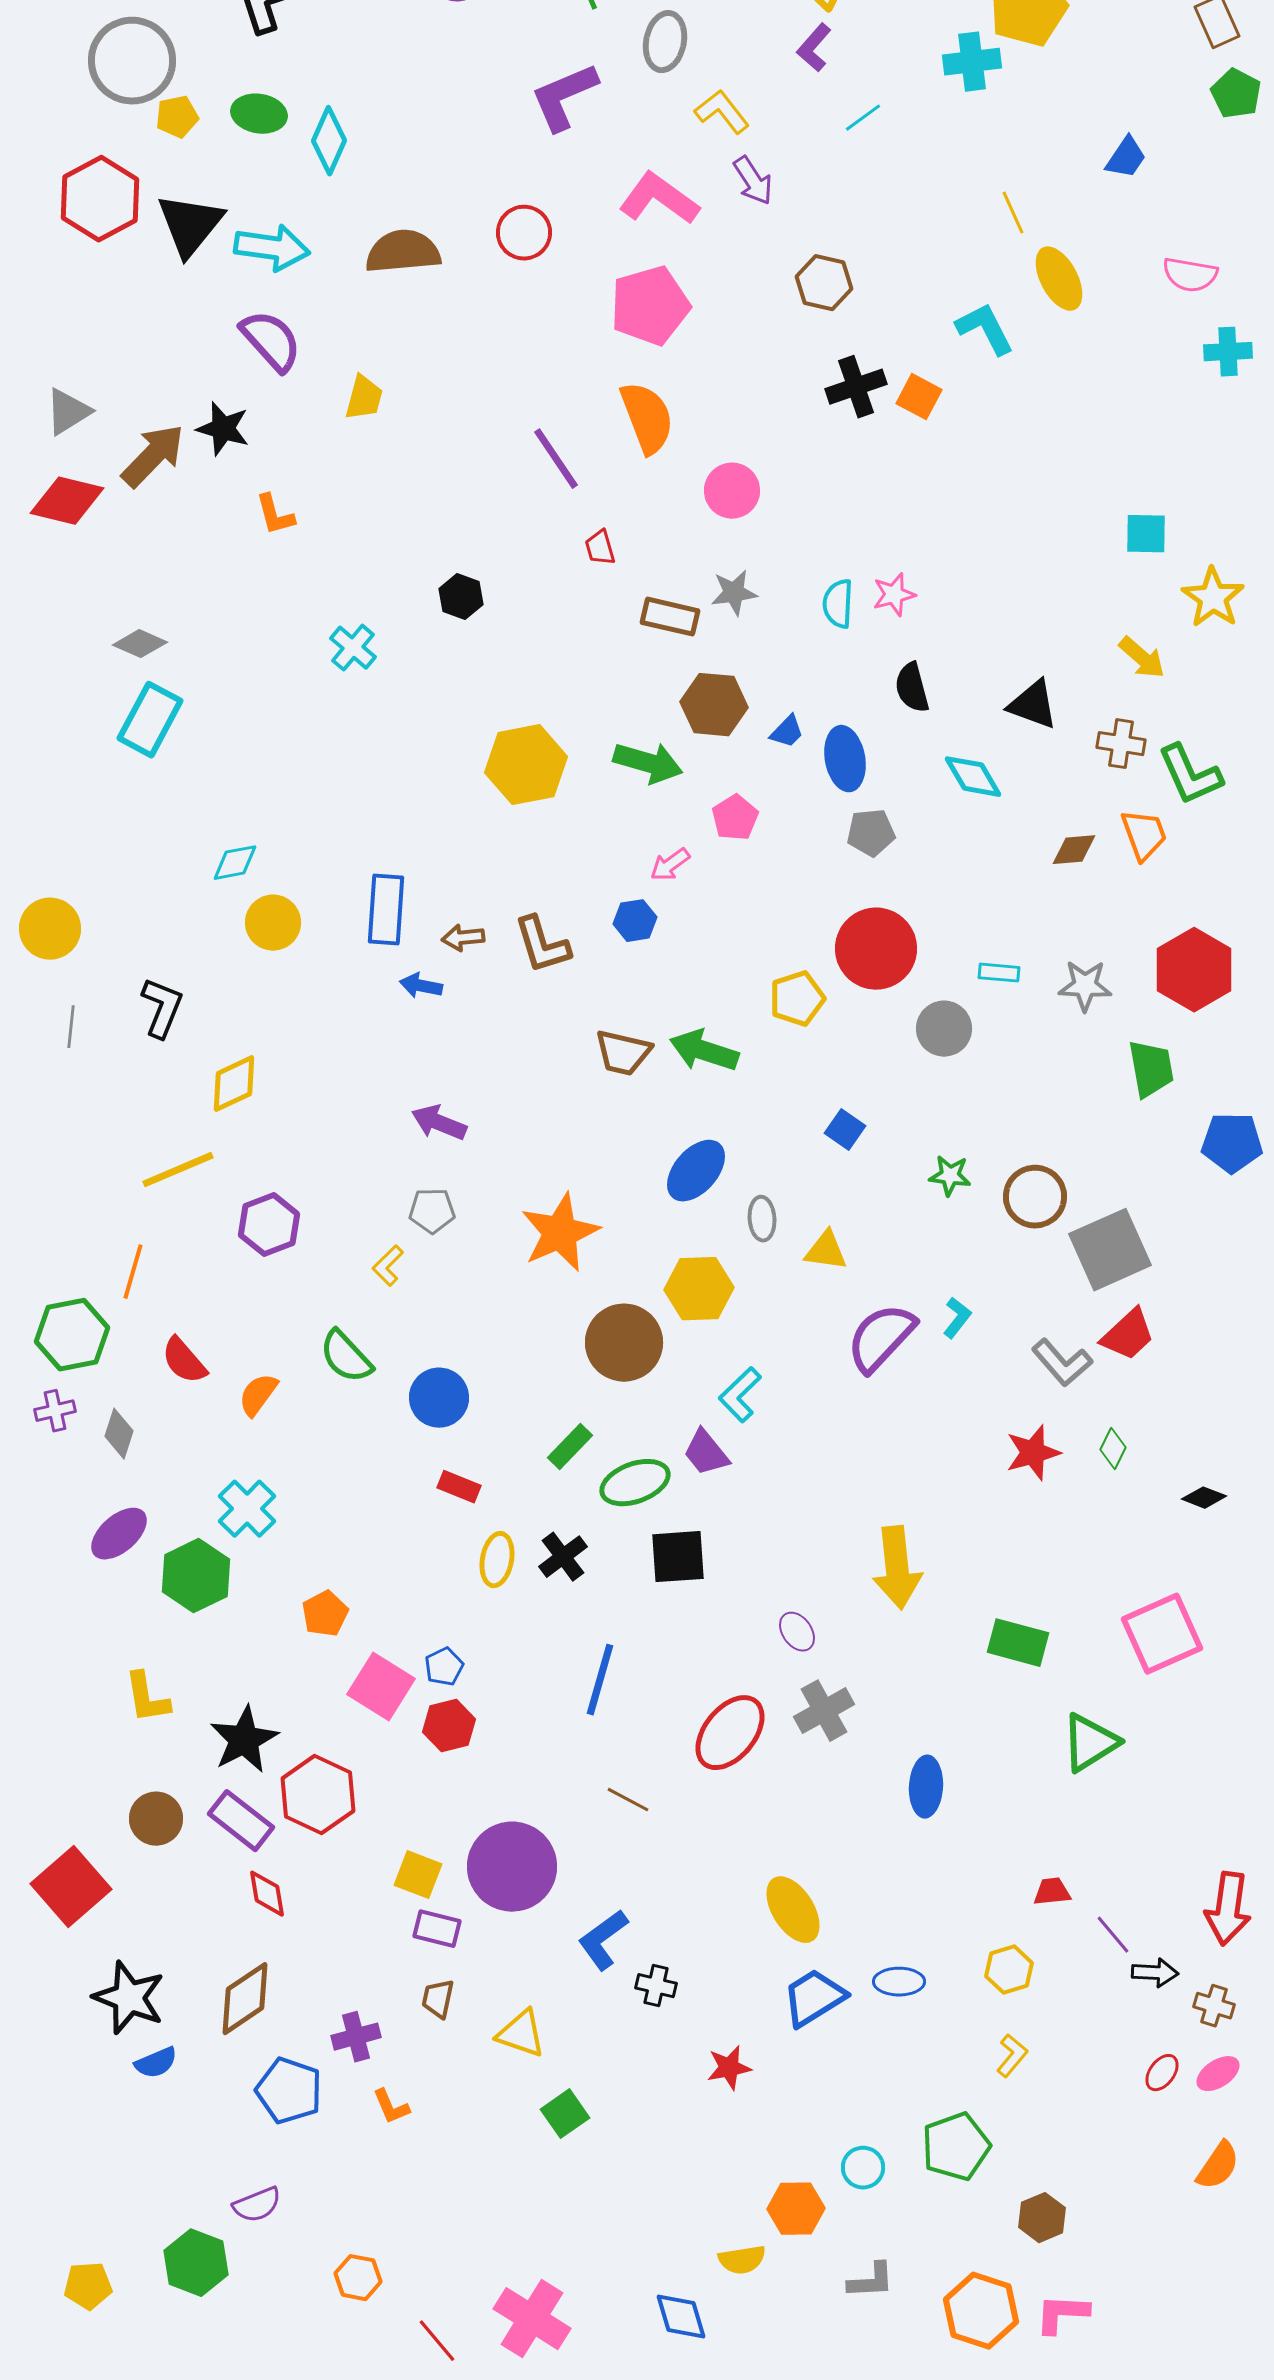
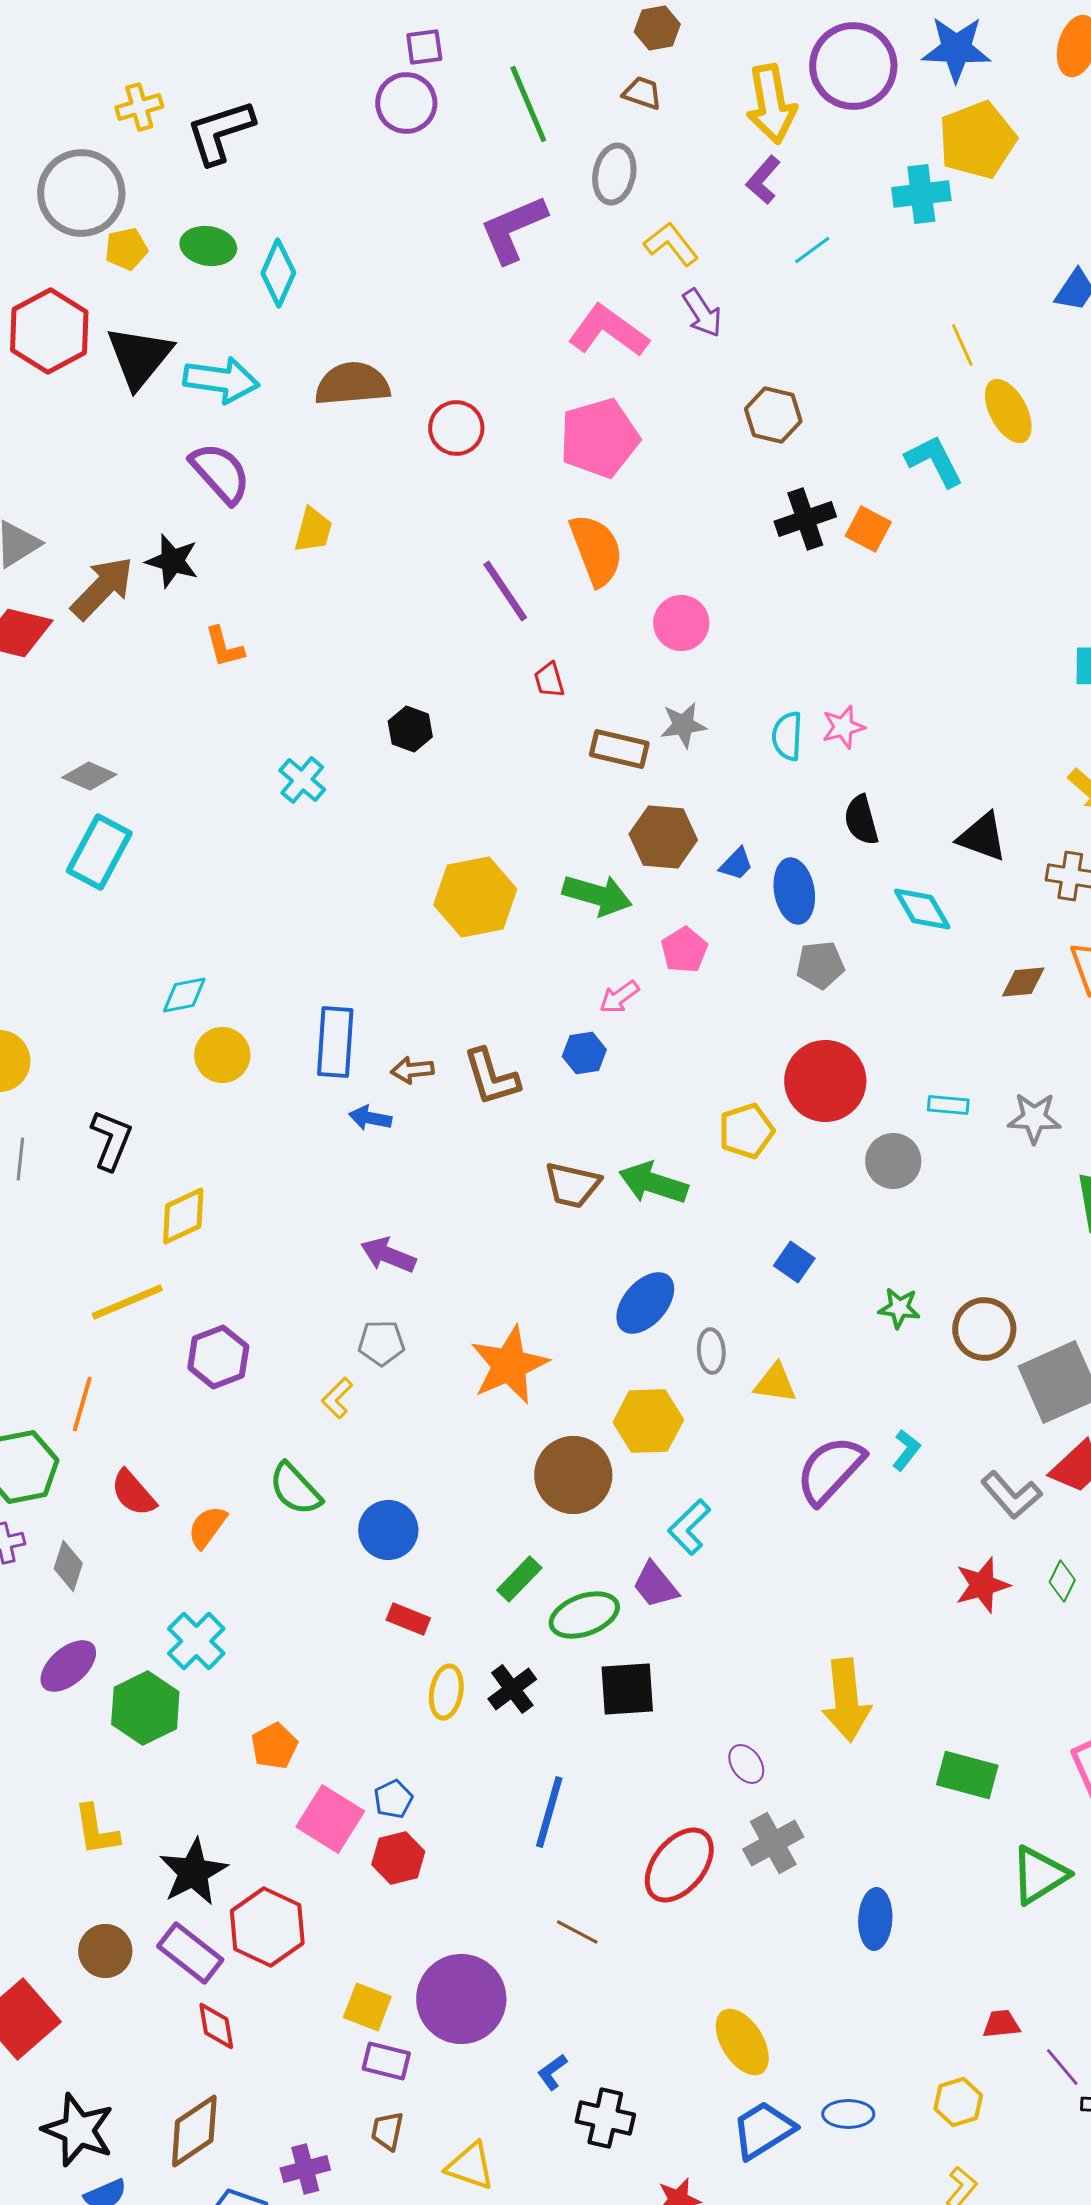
red circle: (524, 233) -> (456, 428), moved
blue L-shape: (603, 1940) -> (552, 2072), size x0.6
black cross: (656, 1986) -> (605, 2118), size x1.4

